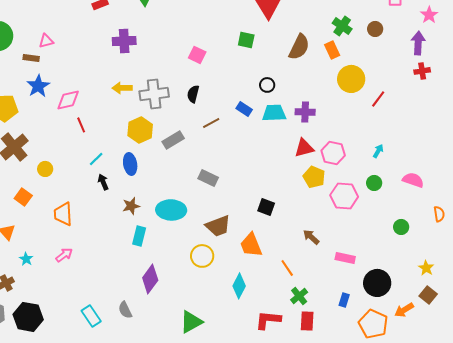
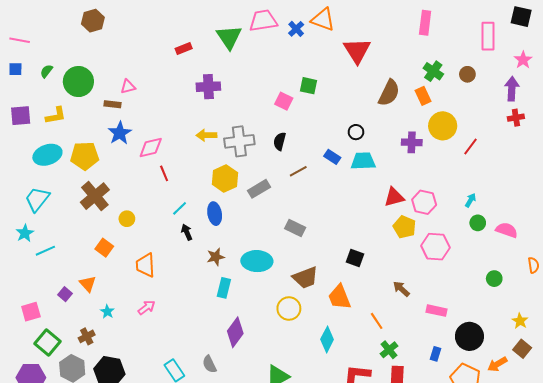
green square: (246, 40) -> (309, 86), moved
purple cross: (305, 112) -> (412, 142), moved
green circle: (374, 183) -> (478, 223), moved

